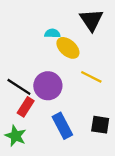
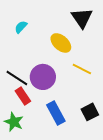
cyan semicircle: (52, 33) -> (21, 27), moved, turned -48
red rectangle: (26, 107) -> (23, 96), turned -66
black square: (100, 125) -> (90, 112), turned -36

